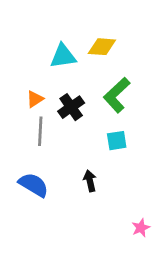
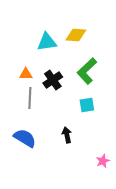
orange triangle: (35, 99) -> (26, 74), turned 32
pink star: (141, 228) -> (103, 161), moved

